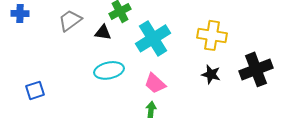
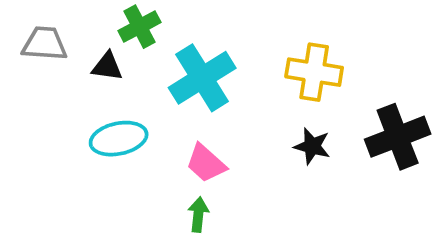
gray trapezoid: (70, 20) -> (45, 44), turned 40

